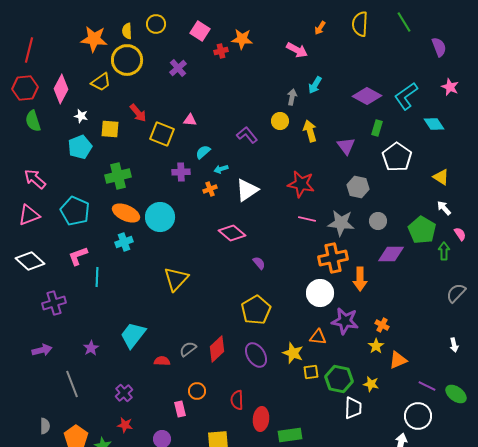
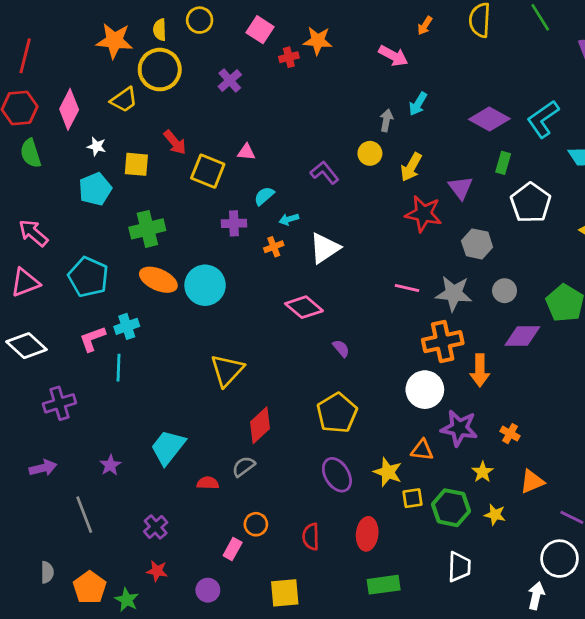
yellow arrow: (310, 131) -> (411, 167), turned -135
red star: (301, 184) -> (423, 214), moved
cyan cross: (124, 242) -> (127, 326), moved
yellow star: (376, 346) -> (483, 472), moved
red diamond: (217, 349) -> (260, 425), moved
white trapezoid: (353, 408) -> (459, 567), moved
pink rectangle: (180, 409) -> (233, 549), turned 42
red ellipse: (261, 419) -> (367, 534), moved

